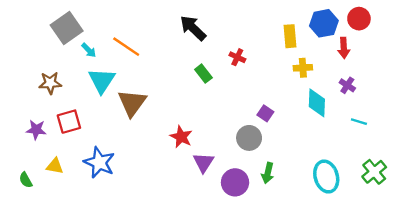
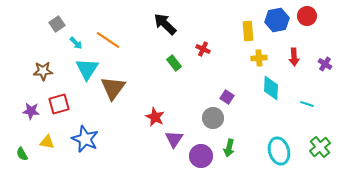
gray square: (67, 28) -> (57, 24), size x0.6
red arrow: (344, 48) -> (294, 57), moved
purple cross: (347, 85) -> (325, 64), moved

